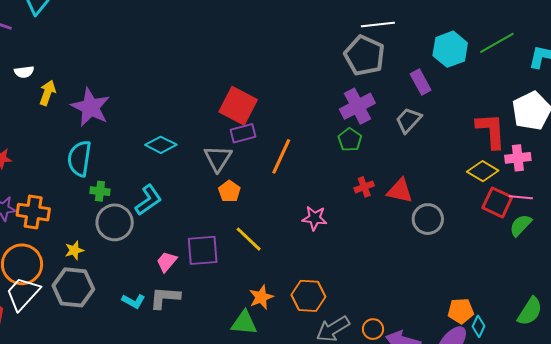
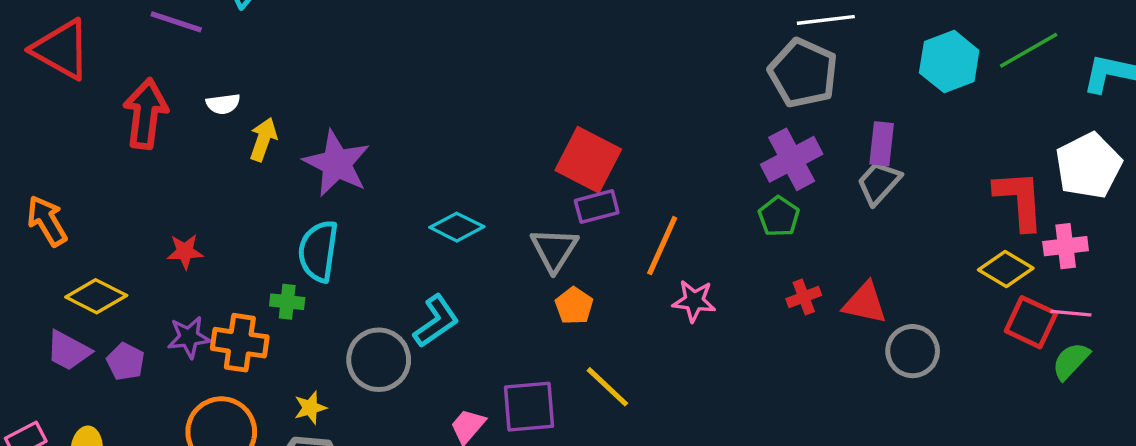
purple rectangle: (421, 82) -> (882, 144), moved, turned 35
green cross: (100, 191) -> (287, 302), moved
pink star: (315, 218) -> (694, 301), moved

